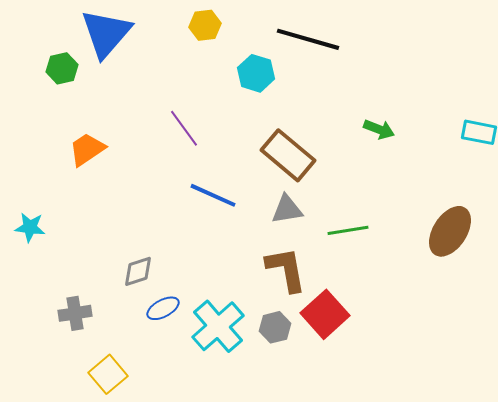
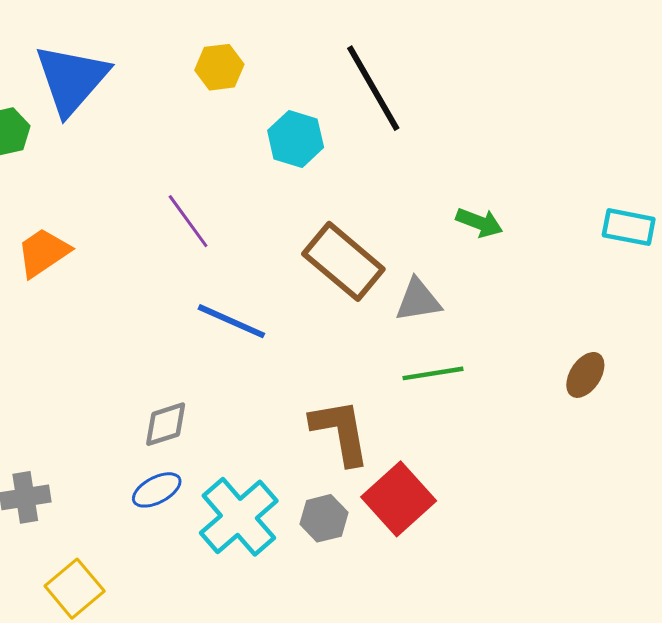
black line: (308, 39) -> (373, 88), turned 44
gray triangle: (287, 209) -> (418, 300), moved
brown ellipse: (450, 231) -> (585, 375), size x0.6
gray diamond: (138, 271) -> (166, 424), moved

